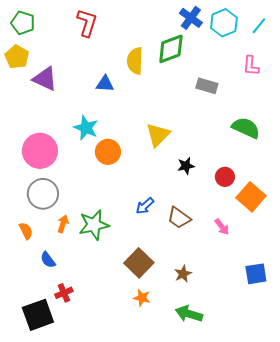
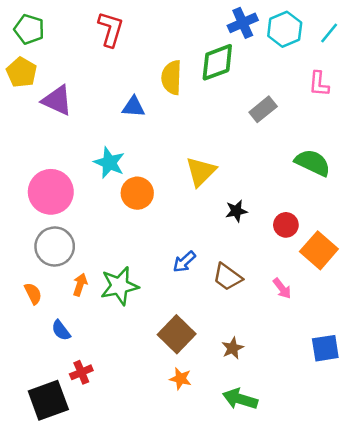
blue cross: (191, 18) -> (243, 23), turned 30
gray rectangle: (207, 86) -> (263, 109), turned -55

